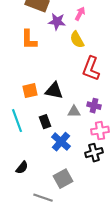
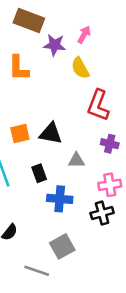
purple cross: (94, 106) -> (110, 144), moved
blue cross: (61, 142) -> (60, 199), turned -36

